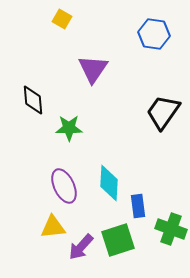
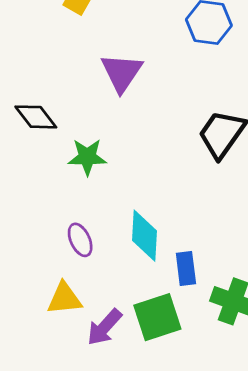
black diamond: (33, 100) -> (36, 117), turned -32
purple ellipse: (64, 186) -> (80, 240), size x0.7

